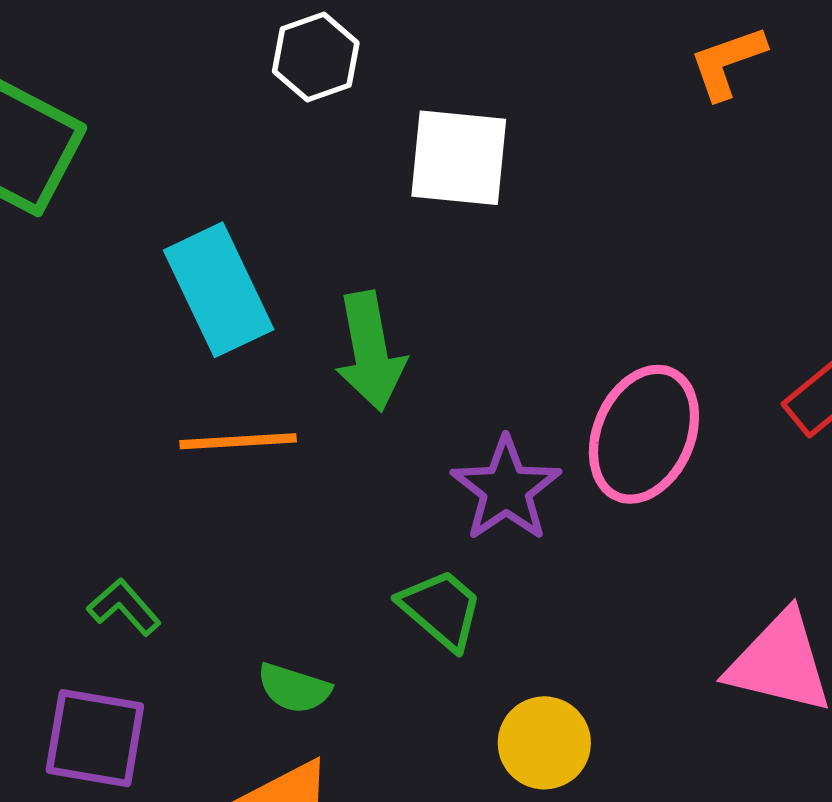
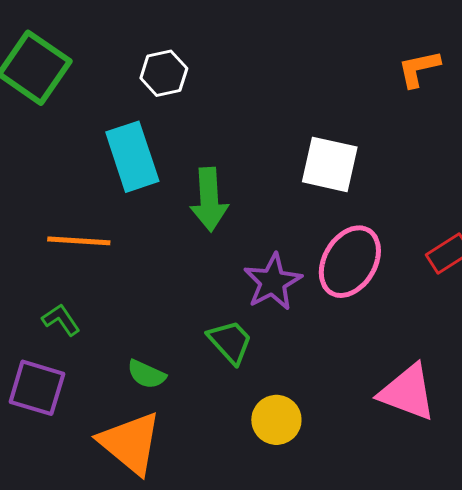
white hexagon: (316, 57) -> (164, 73), moved
white square: (459, 158) -> (330, 164), moved
orange line: (238, 441) -> (79, 241), moved

